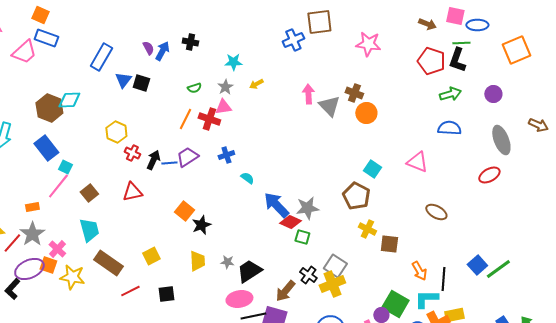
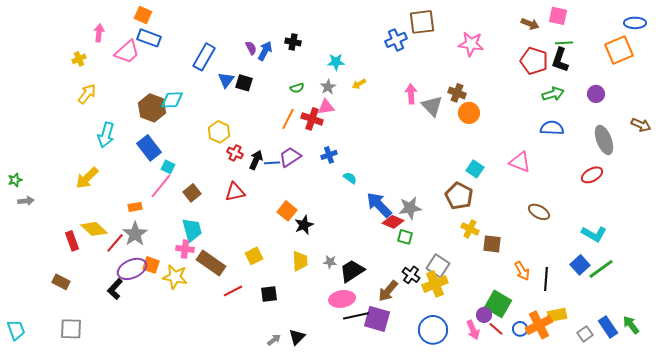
blue ellipse: (477, 25) -> (635, 23), moved
pink cross: (57, 249) -> (185, 249), moved, turned -36
cyan L-shape: (426, 299) -> (594, 234), moved, turned -150

